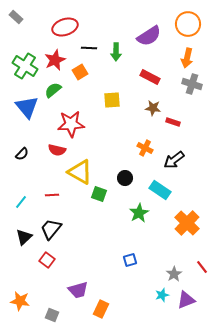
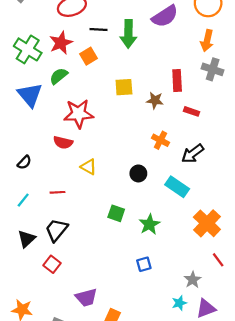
green arrow: (116, 52) -> (128, 34), size x1.4
red rectangle: (150, 77) -> (177, 80), moved, turned 60
brown star: (153, 108) -> (155, 100), moved
black semicircle: (22, 154) -> (24, 162), moved
yellow triangle: (80, 172) -> (89, 167), size x0.6
green square: (99, 194) -> (116, 213), moved
green star: (139, 213) -> (149, 224), moved
red line: (202, 267) -> (218, 260), moved

